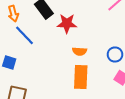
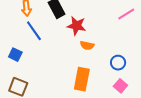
orange semicircle: (80, 51) -> (87, 45), moved

